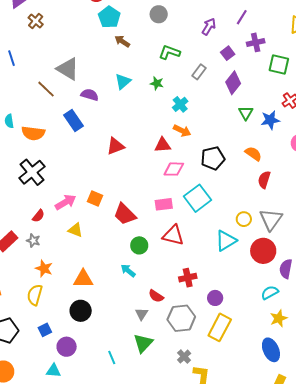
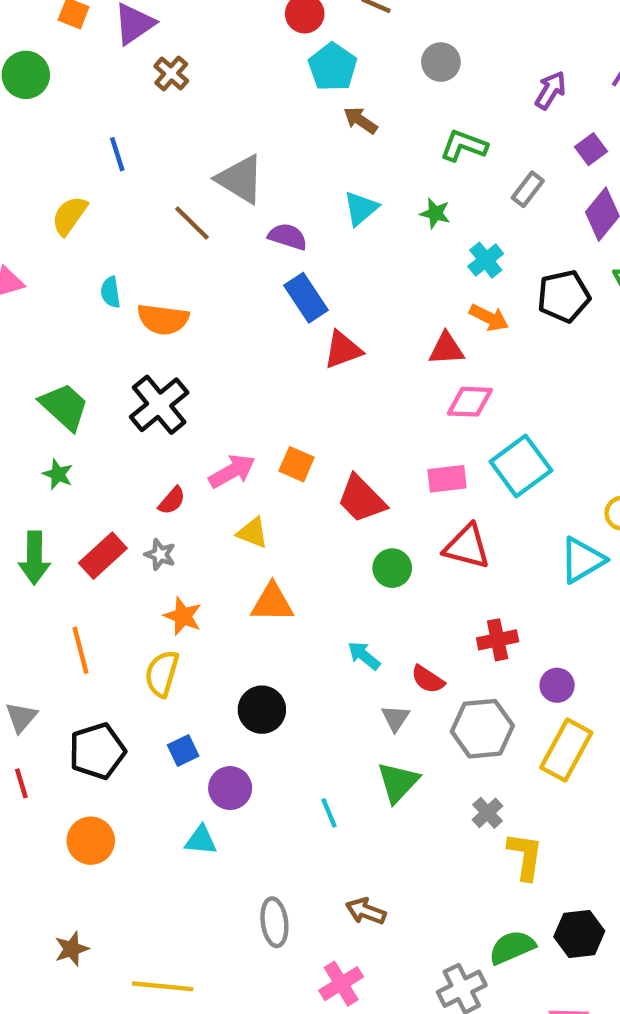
blue rectangle: (73, 121) -> (306, 298), moved
black pentagon: (213, 158) -> (564, 296), moved
cyan arrow: (128, 271) -> (364, 656), moved
orange triangle: (83, 279) -> (272, 603), moved

